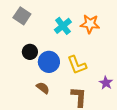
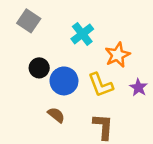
orange star: (90, 24) -> (118, 55), moved, turned -30
purple star: (106, 83) -> (138, 88), moved

